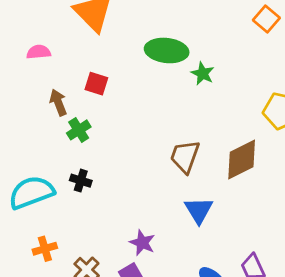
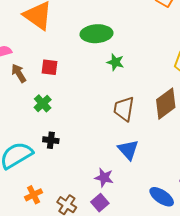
green star: (203, 73) -> (115, 62), moved
brown arrow: (58, 102) -> (19, 73), moved
blue triangle: (199, 210) -> (128, 150), moved

